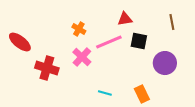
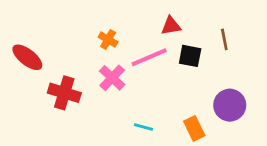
brown line: (172, 22) -> (224, 39), moved
purple circle: (165, 63) -> (230, 105), moved

